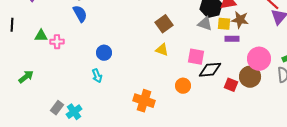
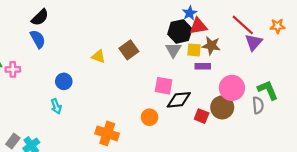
gray triangle: (205, 24) -> (173, 50), turned 42
yellow triangle: (162, 50) -> (98, 56), moved

